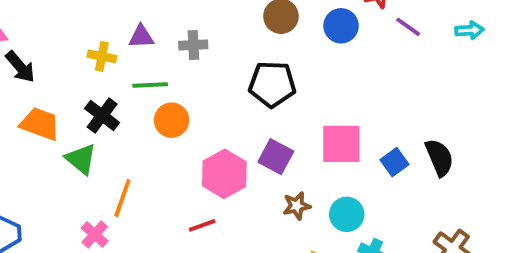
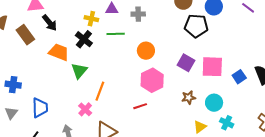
black pentagon: (272, 84) -> (196, 26), moved
black cross: (102, 116) -> (84, 39), moved
orange circle: (172, 120) -> (146, 51), moved
purple square: (276, 157) -> (186, 63), moved
green triangle: (81, 159) -> (79, 71), turned 30

